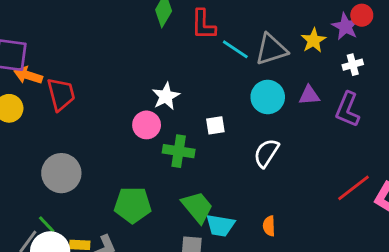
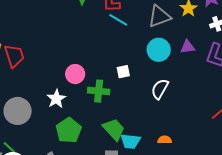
cyan line: (235, 49) -> (118, 20), moved
white star: (166, 96) -> (56, 99), moved
green pentagon: (133, 205) -> (69, 130), turned -30
orange semicircle: (269, 226) -> (165, 140), turned 96

